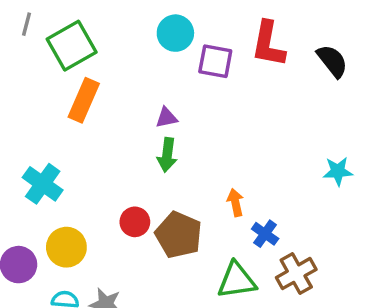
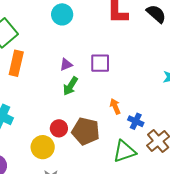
purple square: (215, 61) -> (100, 63), moved
green arrow: (167, 155) -> (70, 86), turned 36
yellow circle: (66, 247) -> (43, 147), moved

